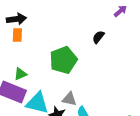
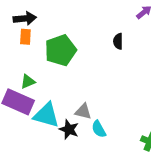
black semicircle: (98, 37) -> (118, 41), turned -40
green pentagon: (63, 60) -> (61, 50), moved

